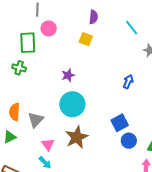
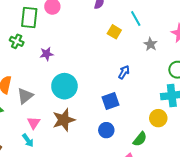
yellow square: (86, 39) -> (114, 32), moved
purple star: (68, 75) -> (47, 54), moved
blue square: (120, 123) -> (111, 101), moved
blue circle: (129, 141) -> (106, 130), moved

